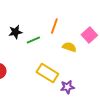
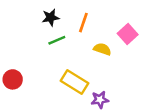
black star: (15, 32) -> (51, 18), moved

